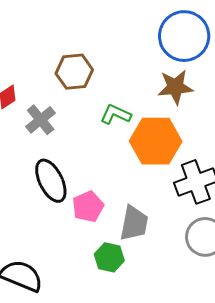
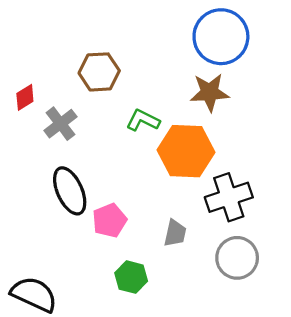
gray trapezoid: (134, 223) -> (175, 233), moved, size x0.7

